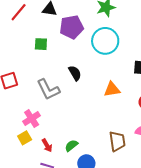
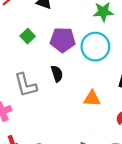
purple pentagon: (72, 27) -> (63, 40), moved
green square: (41, 44) -> (28, 36), turned 32

